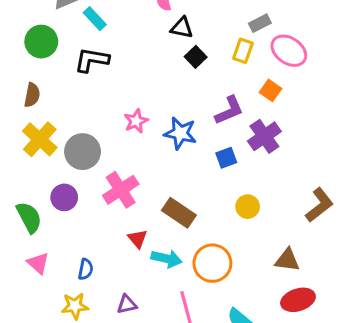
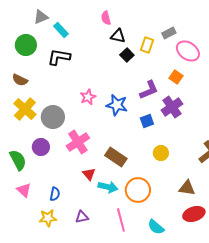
yellow rectangle: (243, 51) -> (147, 45), moved
brown semicircle: (32, 95) -> (20, 80), turned 105

